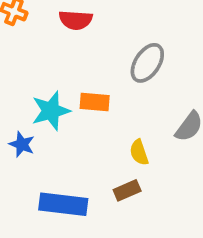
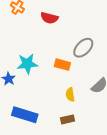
orange rectangle: (95, 102) -> (62, 65), moved
brown rectangle: (127, 190) -> (67, 119), moved

